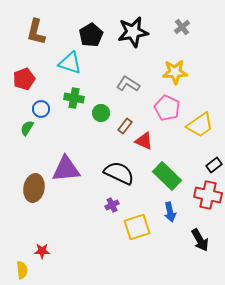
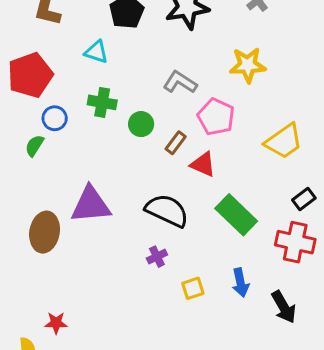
cyan triangle: (70, 63) -> (96, 52), size x0.7
red pentagon: (24, 79) -> (30, 75), size x1.4
pink pentagon: (167, 108) -> (216, 117), moved
blue arrow: (170, 212) -> (240, 283), moved
yellow square: (137, 227) -> (193, 288), size x0.6

